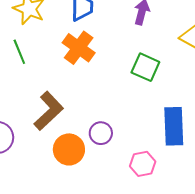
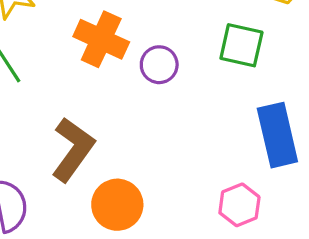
green square: (145, 67) -> (241, 45), moved
purple circle: (101, 133) -> (159, 65), moved

